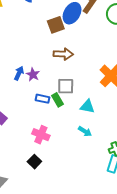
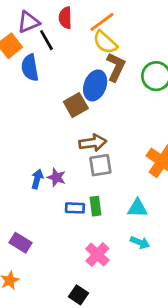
gray square: (66, 86) -> (100, 165), moved
green rectangle: (57, 100) -> (96, 206), turned 32
pink cross: (41, 135) -> (97, 255), moved, turned 30

